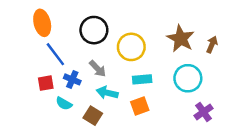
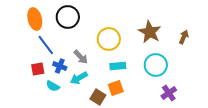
black circle: (94, 30) -> (68, 17), moved
brown arrow: (212, 45) -> (184, 37), moved
cyan arrow: (107, 93) -> (79, 78), moved, turned -42
brown square: (93, 116) -> (98, 97), moved

